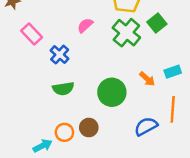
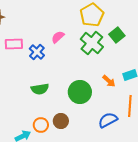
pink rectangle: (32, 34) -> (14, 44), turned -48
blue cross: (60, 55) -> (37, 52), moved

